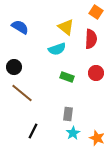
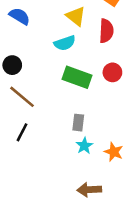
green rectangle: (67, 77) -> (77, 77), size x1.6
black line: (33, 131) -> (22, 132), moved

